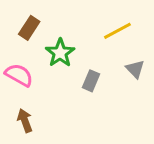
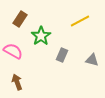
gray triangle: (135, 69) -> (92, 60), moved, turned -32

